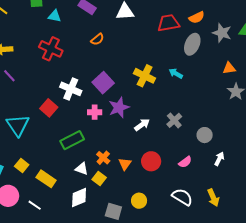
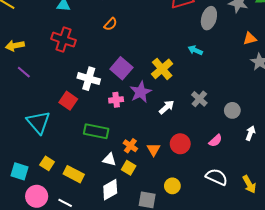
yellow cross: (145, 76) -> (162, 69), moved, turned 30
green rectangle: (72, 140) -> (96, 131), turned 45
yellow arrow: (213, 198) -> (249, 184), moved

